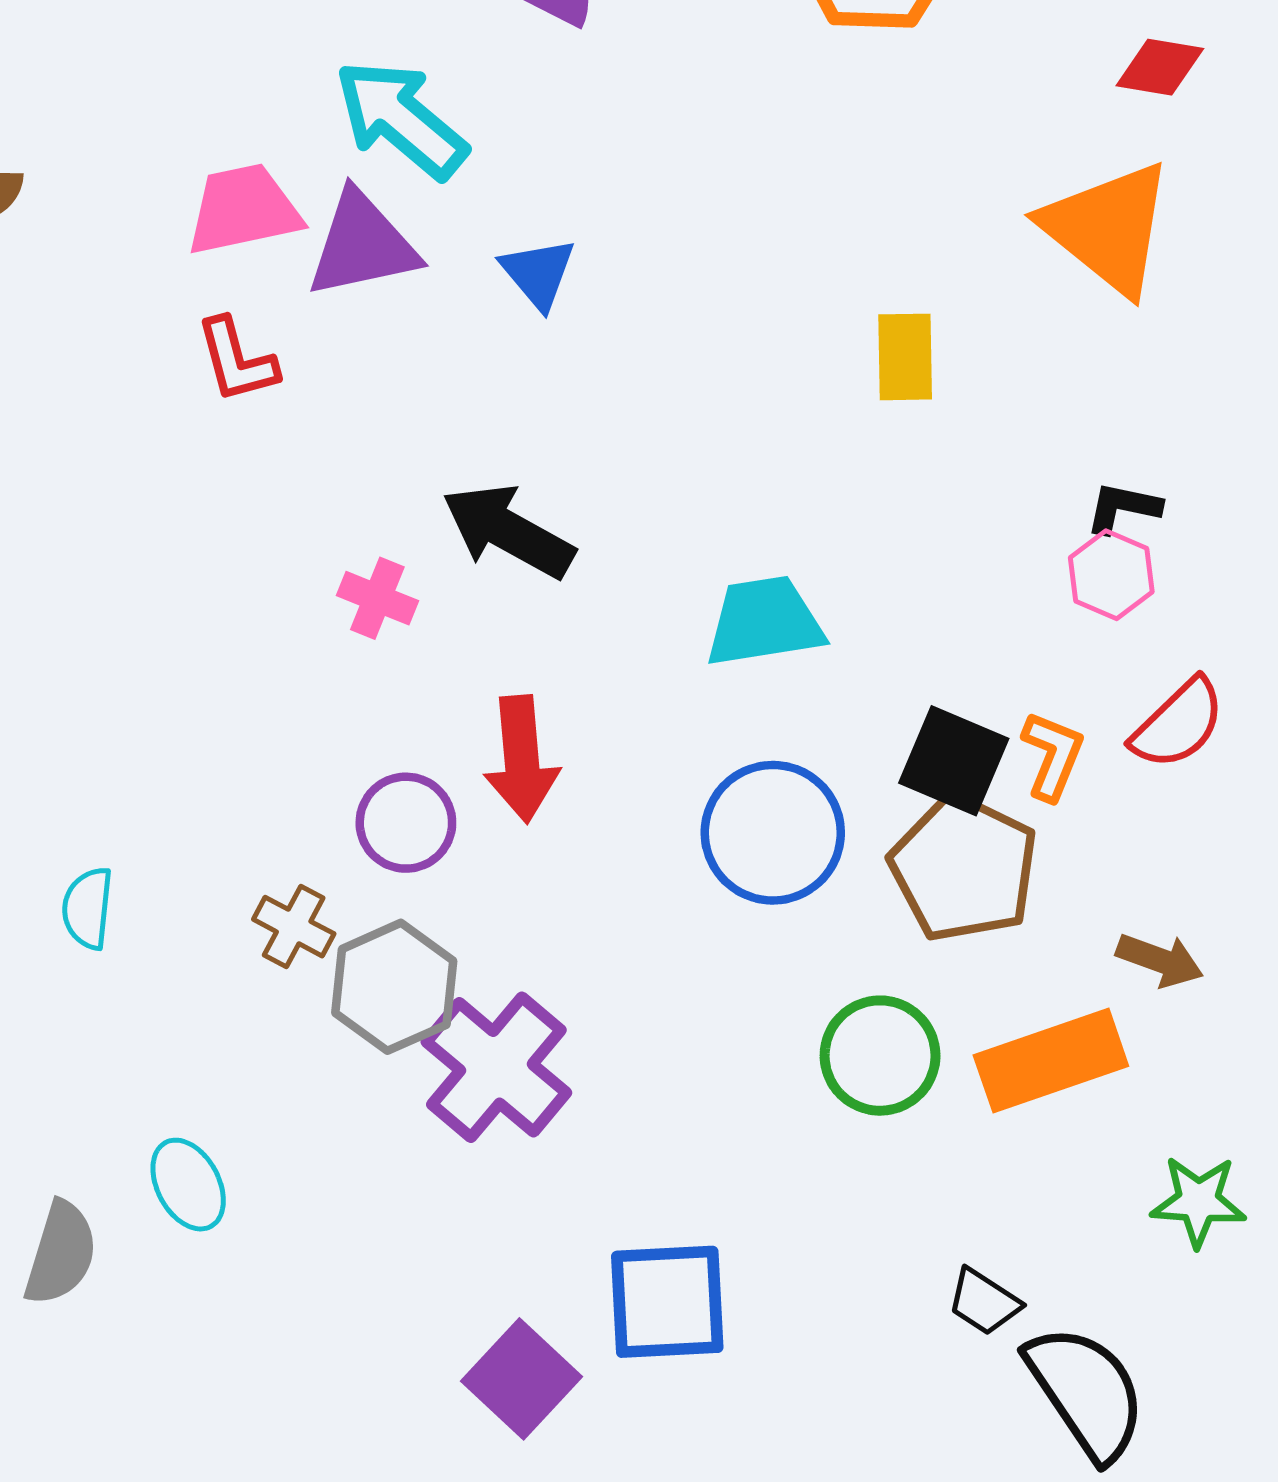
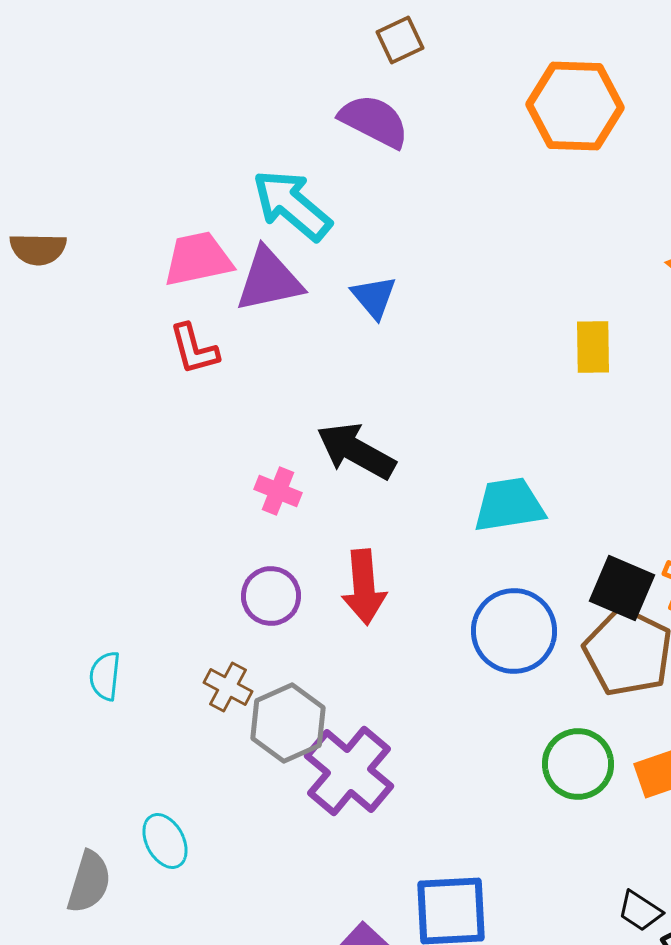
purple circle: (406, 823) -> (271, 596), moved

